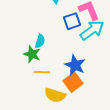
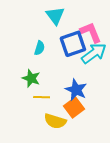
blue square: (72, 21) -> (73, 44), size x1.4
cyan semicircle: (40, 41) -> (40, 48), moved

